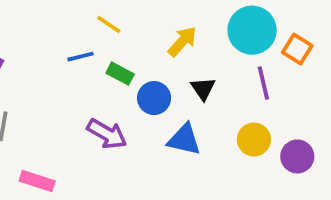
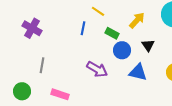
blue line: (80, 57) -> (83, 28), turned -64
green rectangle: (120, 74) -> (112, 33), moved

